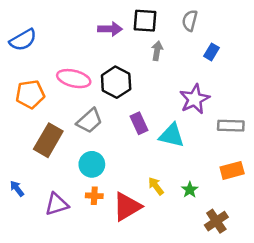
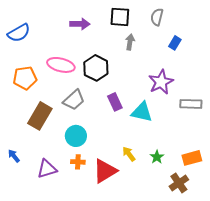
purple arrow: (110, 29) -> (80, 24), moved
orange rectangle: (232, 170) -> (192, 158), moved

